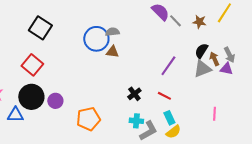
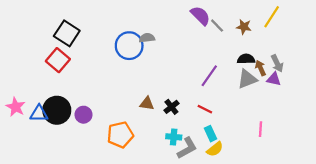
black semicircle: (201, 51) -> (246, 59), turned 56
brown triangle: (112, 52) -> (147, 104), moved
red square: (32, 65) -> (58, 60), moved
blue triangle: (15, 115) -> (39, 114), moved

